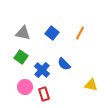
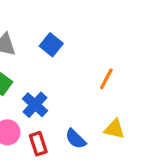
orange line: (80, 33) -> (106, 79), moved
blue semicircle: (64, 64) -> (76, 139), moved

